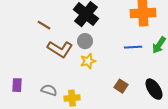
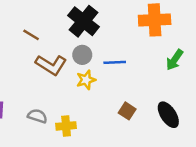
blue line: (133, 47) -> (115, 62), moved

